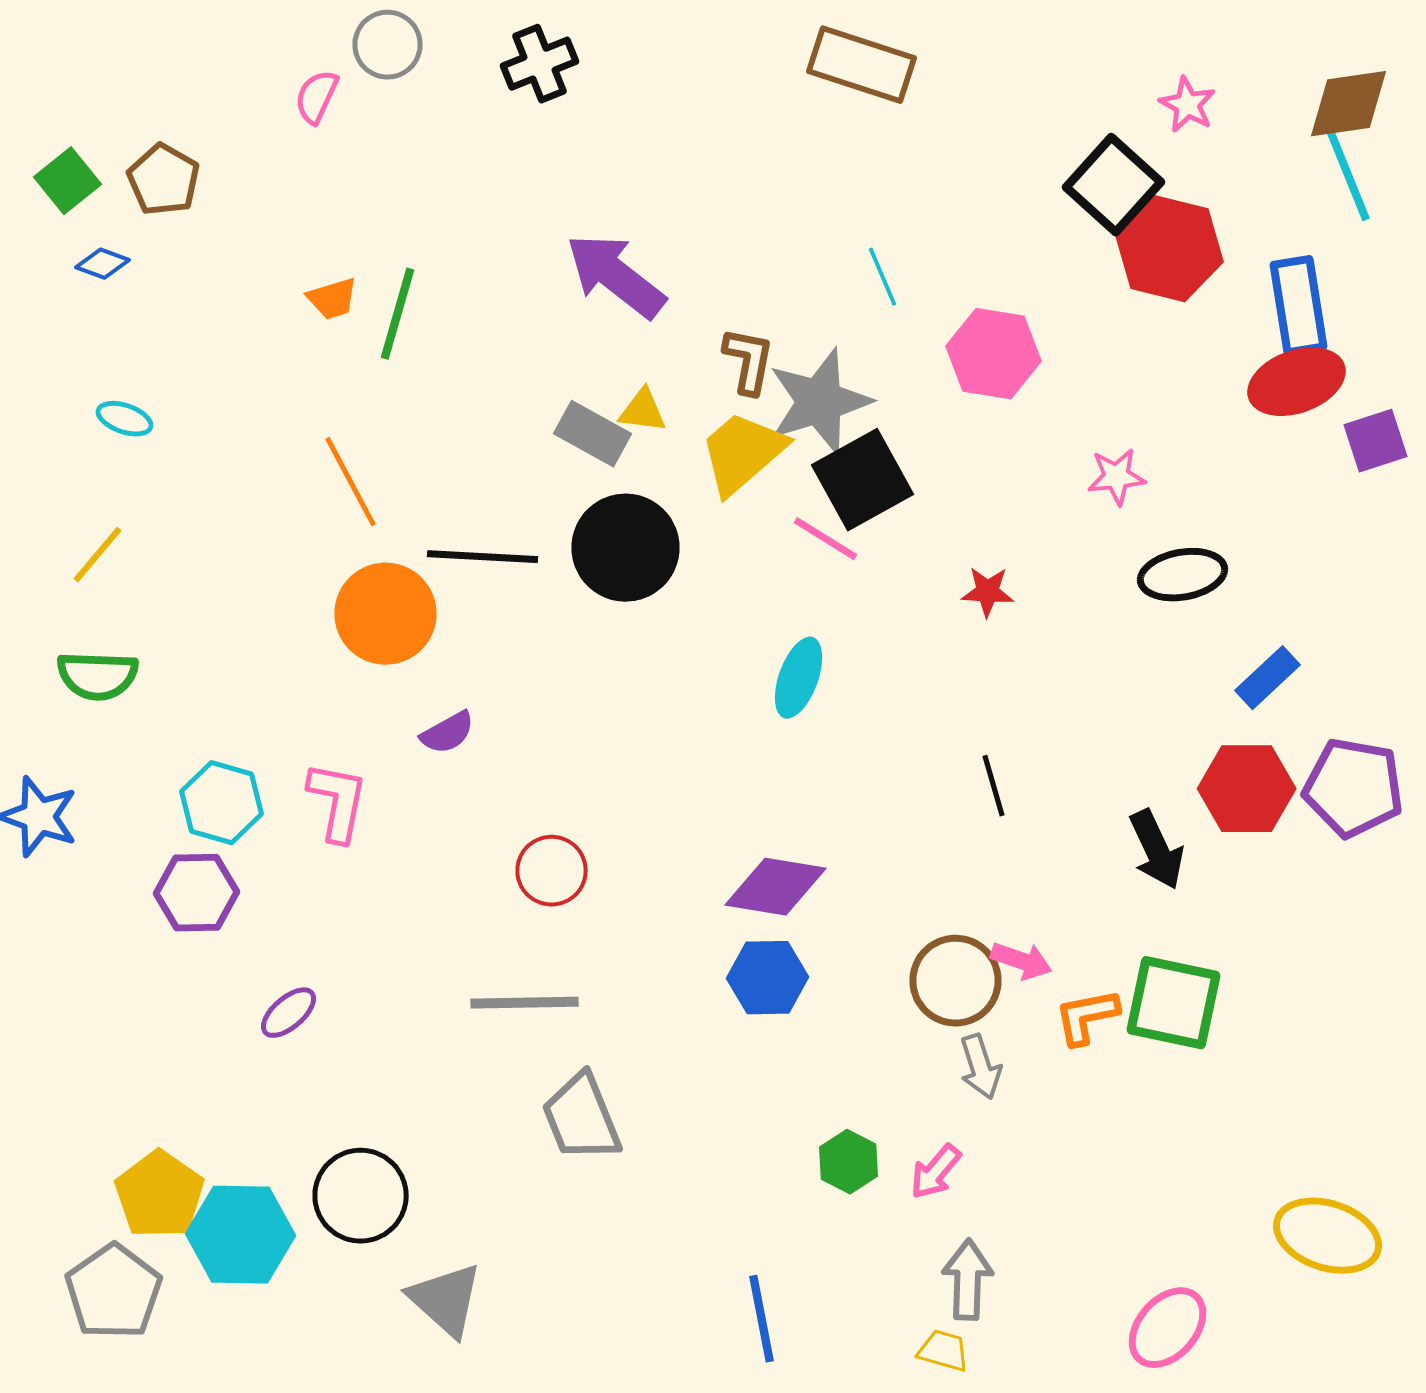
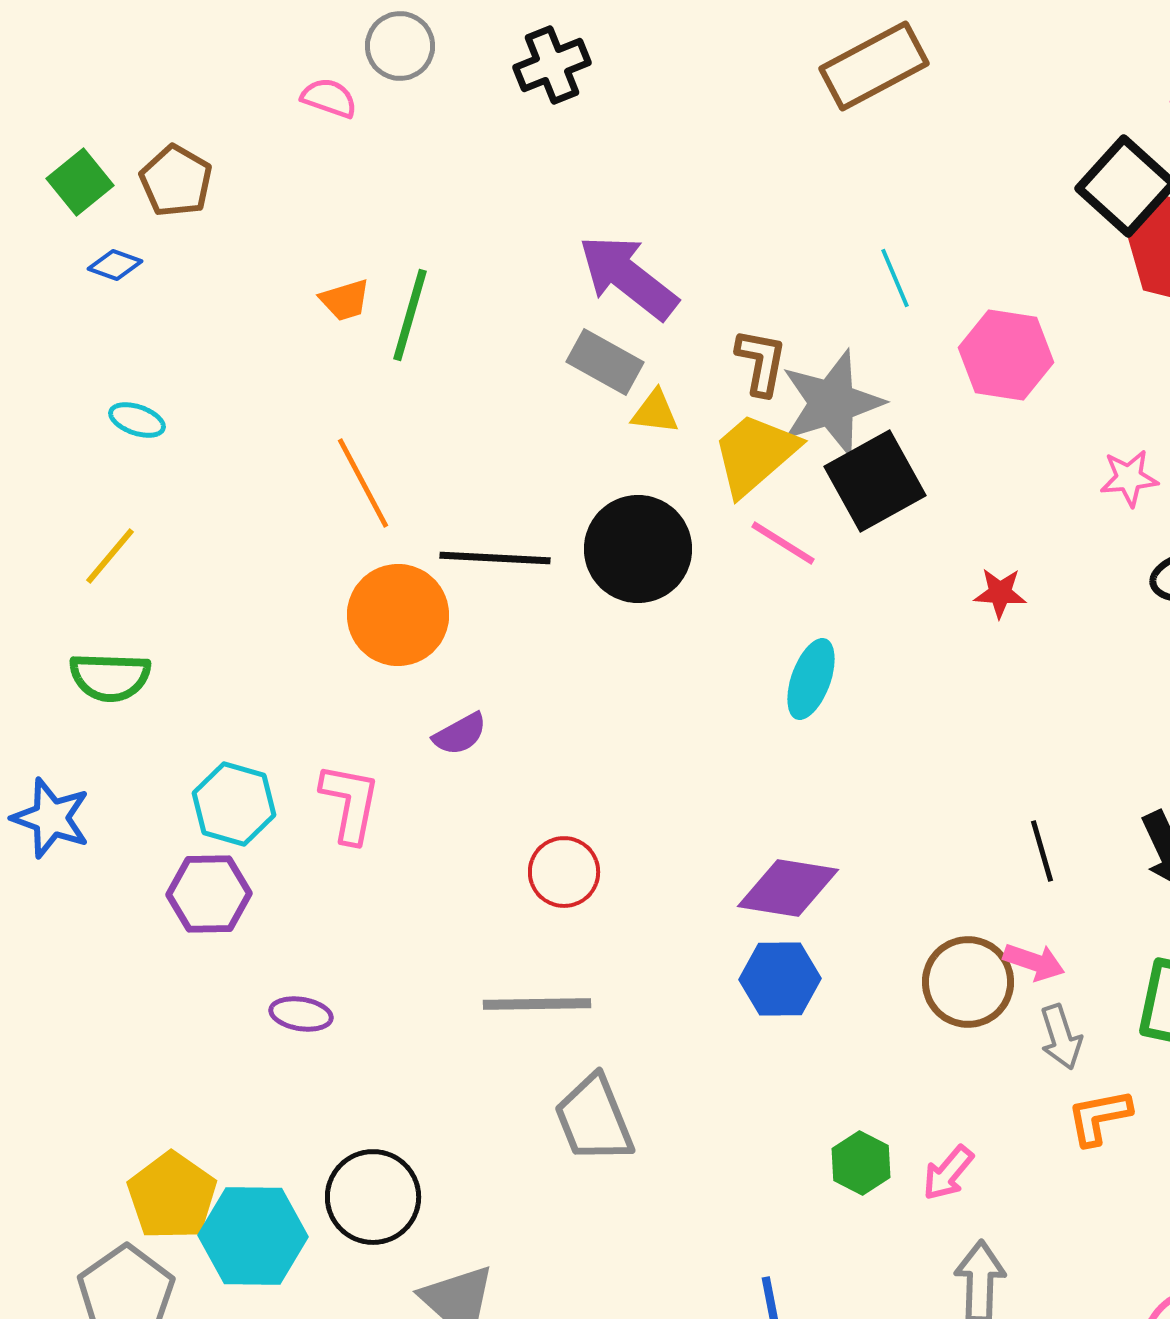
brown rectangle: (862, 65) -> (874, 66), turned -46
pink semicircle: (316, 97) -> (329, 98), turned 84
gray rectangle: (592, 434) -> (605, 362), moved
pink line: (826, 539) -> (783, 543), moved
black line: (994, 786) -> (1042, 851), moved
purple ellipse: (288, 1013) -> (301, 1014), turned 50
orange L-shape: (1086, 1017) -> (1099, 1117), moved
gray arrow: (980, 1067) -> (1061, 1037), moved

